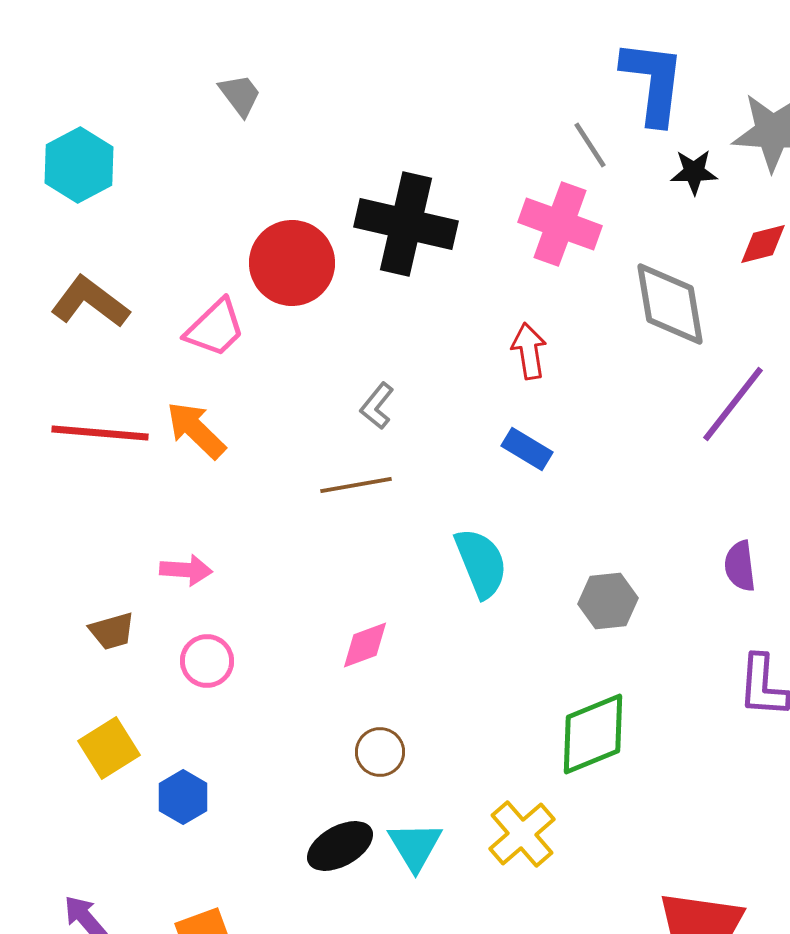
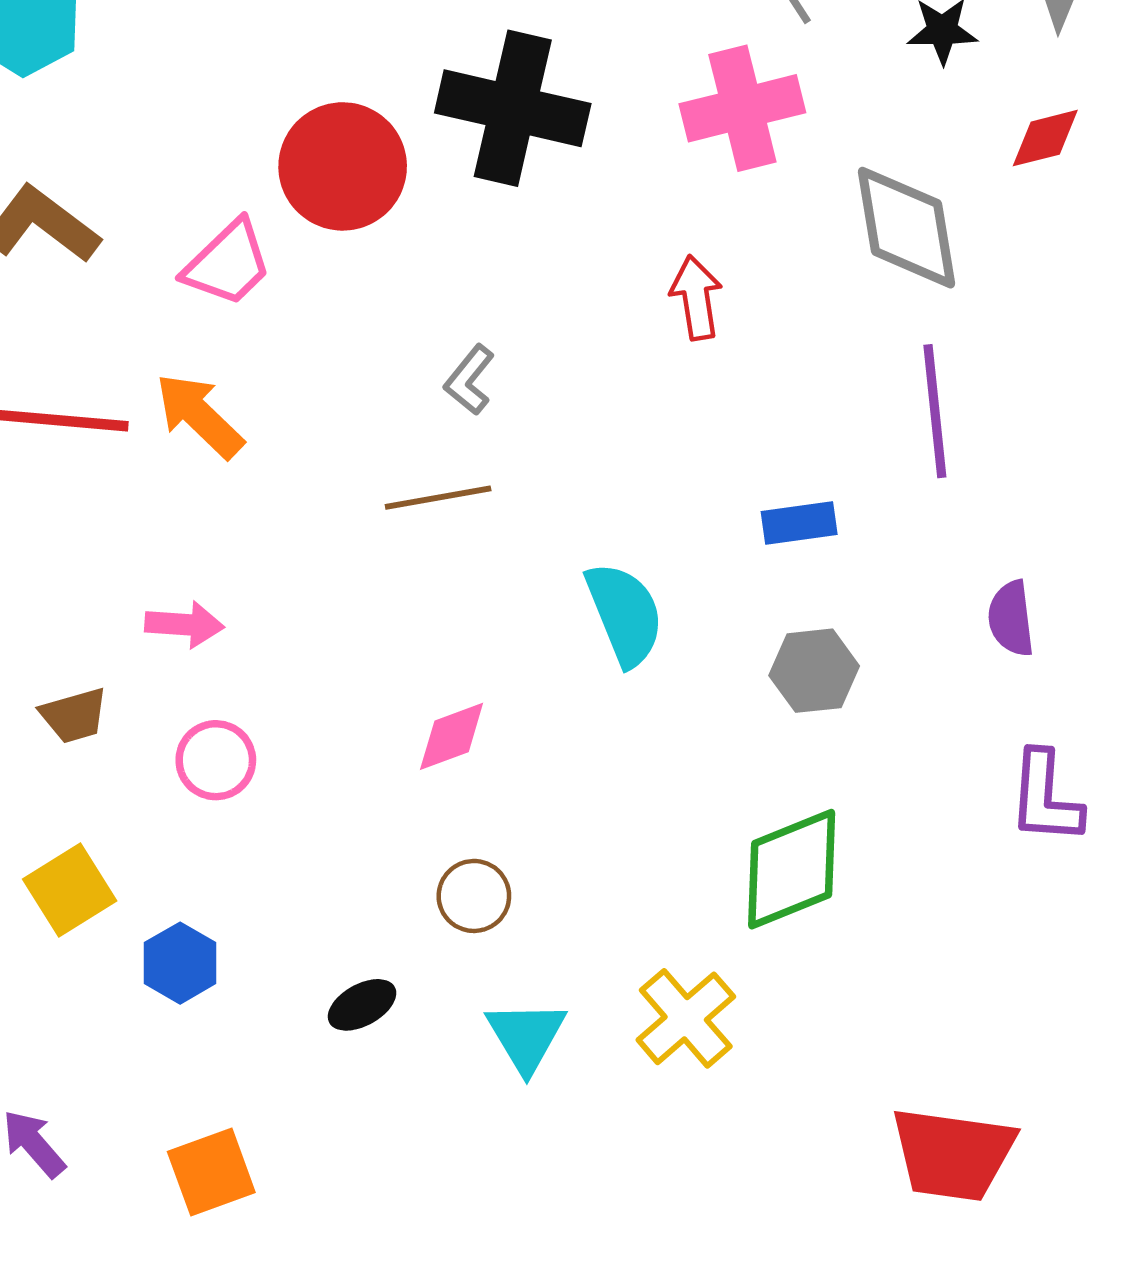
pink cross: (560, 224) -> (742, 108), turned -34
purple line: (733, 404) -> (935, 411), moved, turned -44
blue rectangle: (527, 449) -> (799, 523), moved, turned -39
black ellipse: (340, 846) -> (362, 1005), moved, size x0.7

